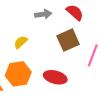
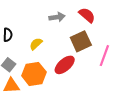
red ellipse: (55, 77) -> (65, 65), moved, turned -55

